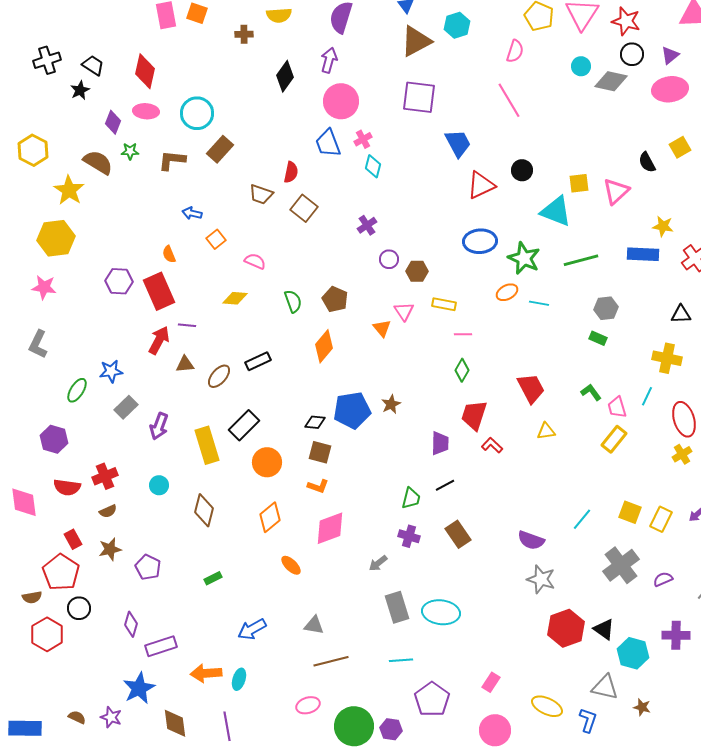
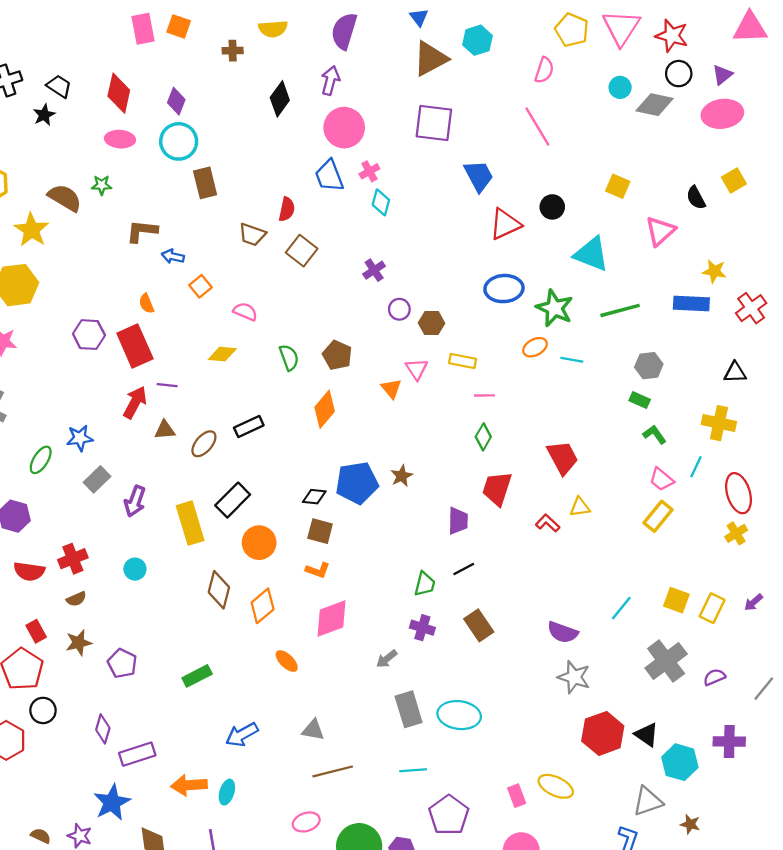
purple diamond: (113, 122) -> (176, 101), moved
brown rectangle: (220, 149) -> (205, 183), turned -56
brown L-shape: (172, 160) -> (142, 231), moved
yellow square: (579, 183) -> (618, 186), moved, turned 30
green L-shape: (591, 392) -> (655, 435), moved
pink trapezoid: (617, 407) -> (661, 479), turned -35
red L-shape: (492, 445) -> (548, 523), moved
brown diamond: (204, 510) -> (219, 590), moved
green rectangle: (213, 578) -> (197, 676), size x1.4
pink rectangle: (491, 682) -> (517, 796), turned -54
gray triangle: (605, 687) -> (648, 801), turned -32
yellow ellipse: (547, 706) -> (556, 786), moved

